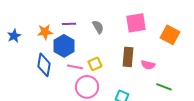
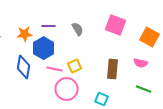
pink square: (136, 23) -> (116, 25), turned 30
brown rectangle: (128, 57) -> (113, 69), moved
pink semicircle: (148, 65) -> (141, 63), moved

